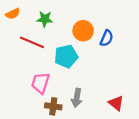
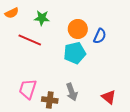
cyan pentagon: (66, 56) -> (75, 53), moved
pink trapezoid: (40, 83) -> (28, 89), moved
gray arrow: (77, 98) -> (72, 92), turned -30

